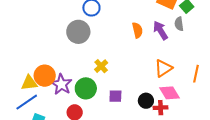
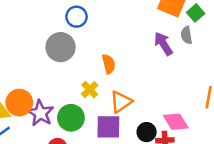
orange semicircle: (137, 30) -> (109, 64), moved
orange triangle: (163, 68) -> (121, 102), moved
purple square: (115, 96) -> (108, 127), size x1.5

